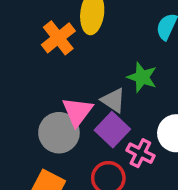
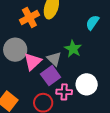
gray circle: (59, 133) -> (15, 50), moved
pink cross: (140, 153) -> (64, 92), turned -35

